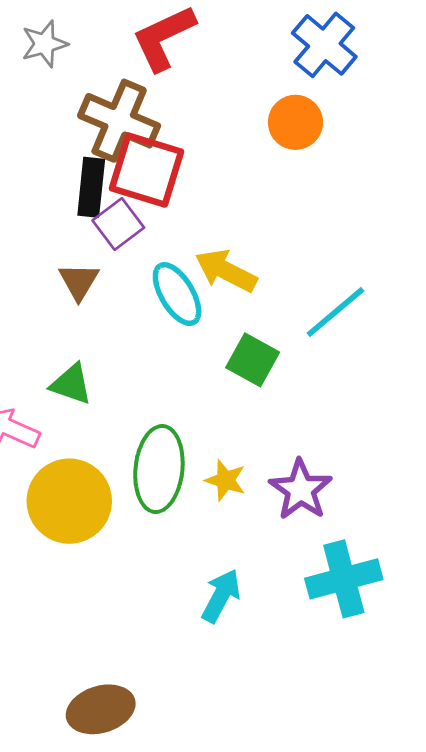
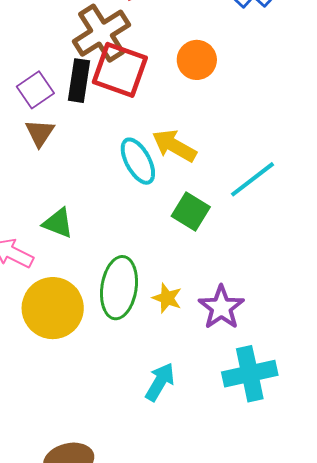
brown cross: (119, 121) -> (102, 33), turned 32
orange circle: (295, 122) -> (197, 60), moved
purple square: (118, 224) -> (35, 90), moved
brown triangle: (79, 281) -> (40, 133), moved

